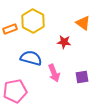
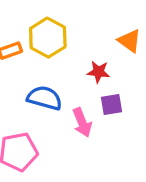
purple square: (82, 77) -> (111, 105), moved

